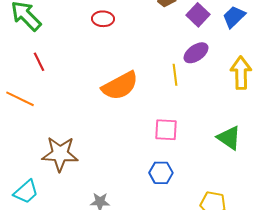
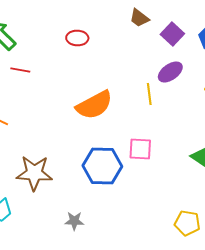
red line: (39, 62) -> (20, 70), moved, turned -54
blue hexagon: (161, 173) -> (102, 166), moved, size x1.6

